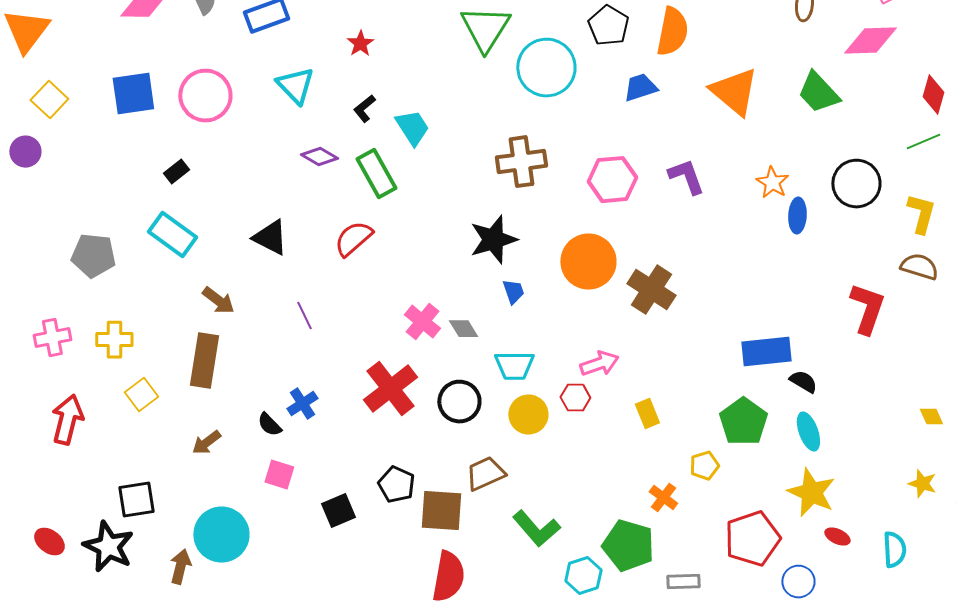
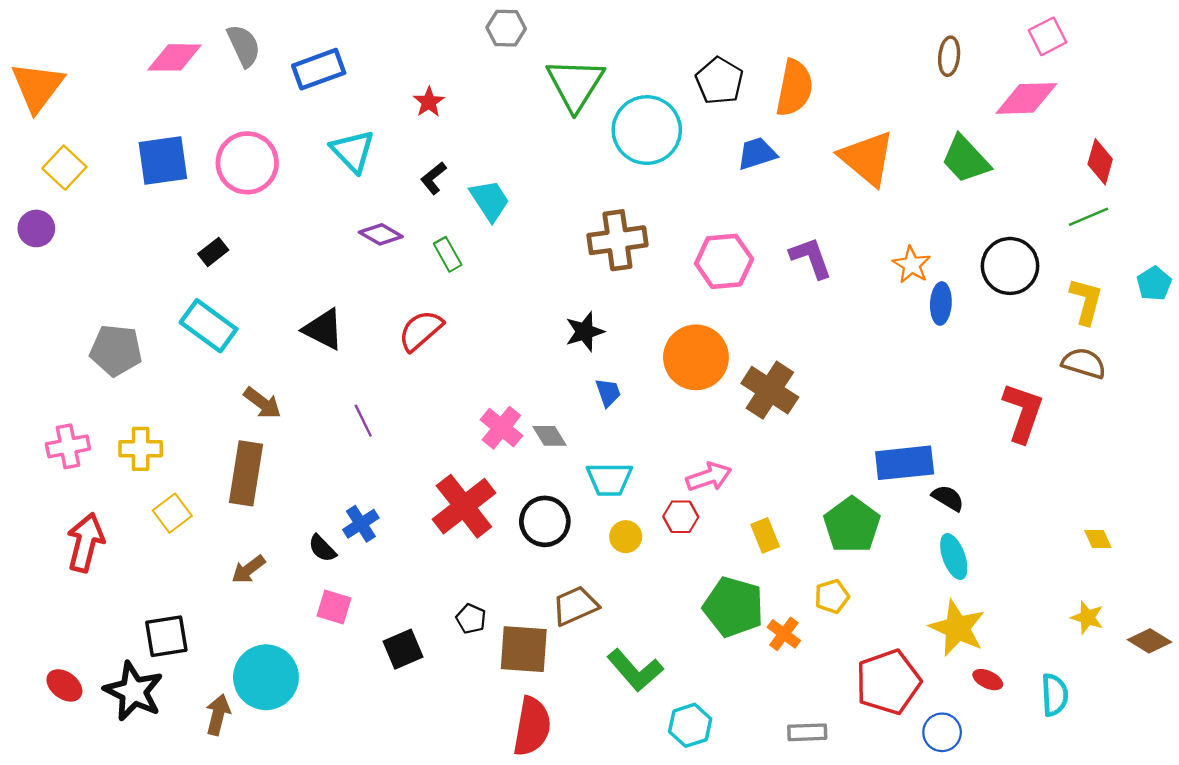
green rectangle: (376, 174) -> (448, 254), size x0.6
black star: (493, 240) -> (585, 332), size x0.7
yellow circle: (528, 415) -> (626, 537), size x0.7
green pentagon: (743, 422) -> (852, 525), moved
black pentagon: (396, 485) -> (471, 619), size x0.7
green pentagon: (628, 546) -> (733, 607), moved

